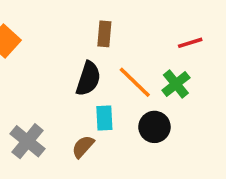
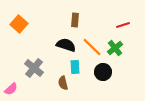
black semicircle: (88, 79) -> (66, 45), turned -90
gray cross: (28, 141) -> (34, 68), moved
brown semicircle: (83, 147) -> (63, 83), turned -56

